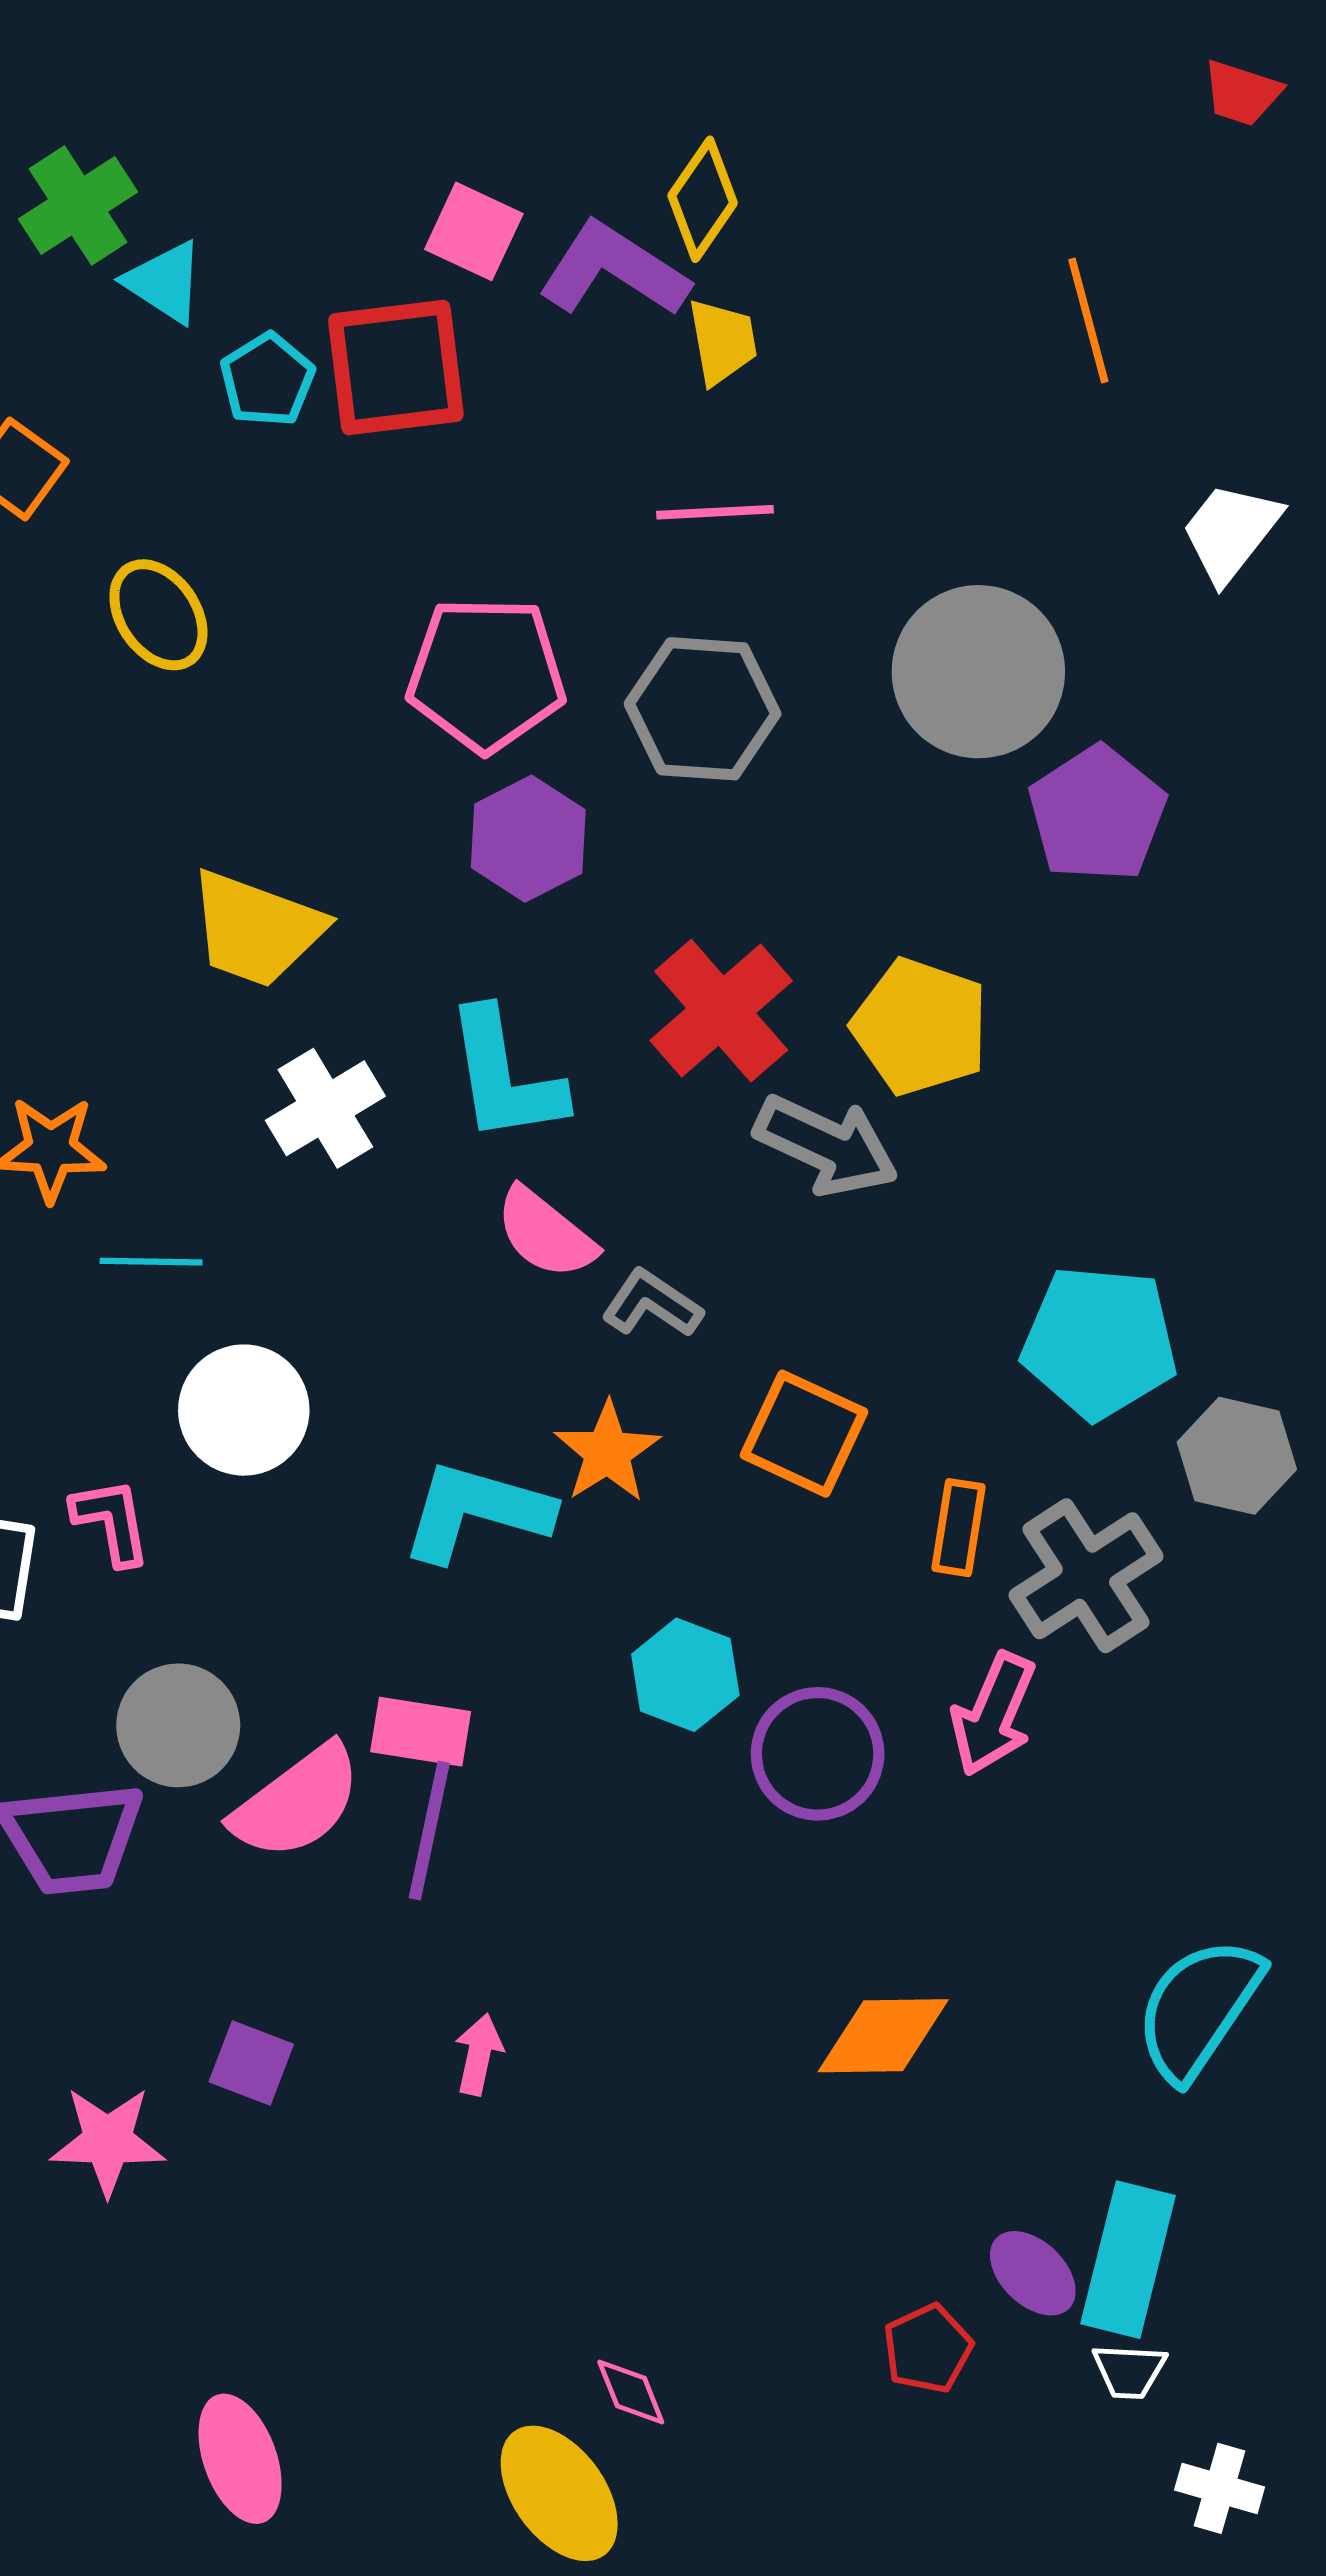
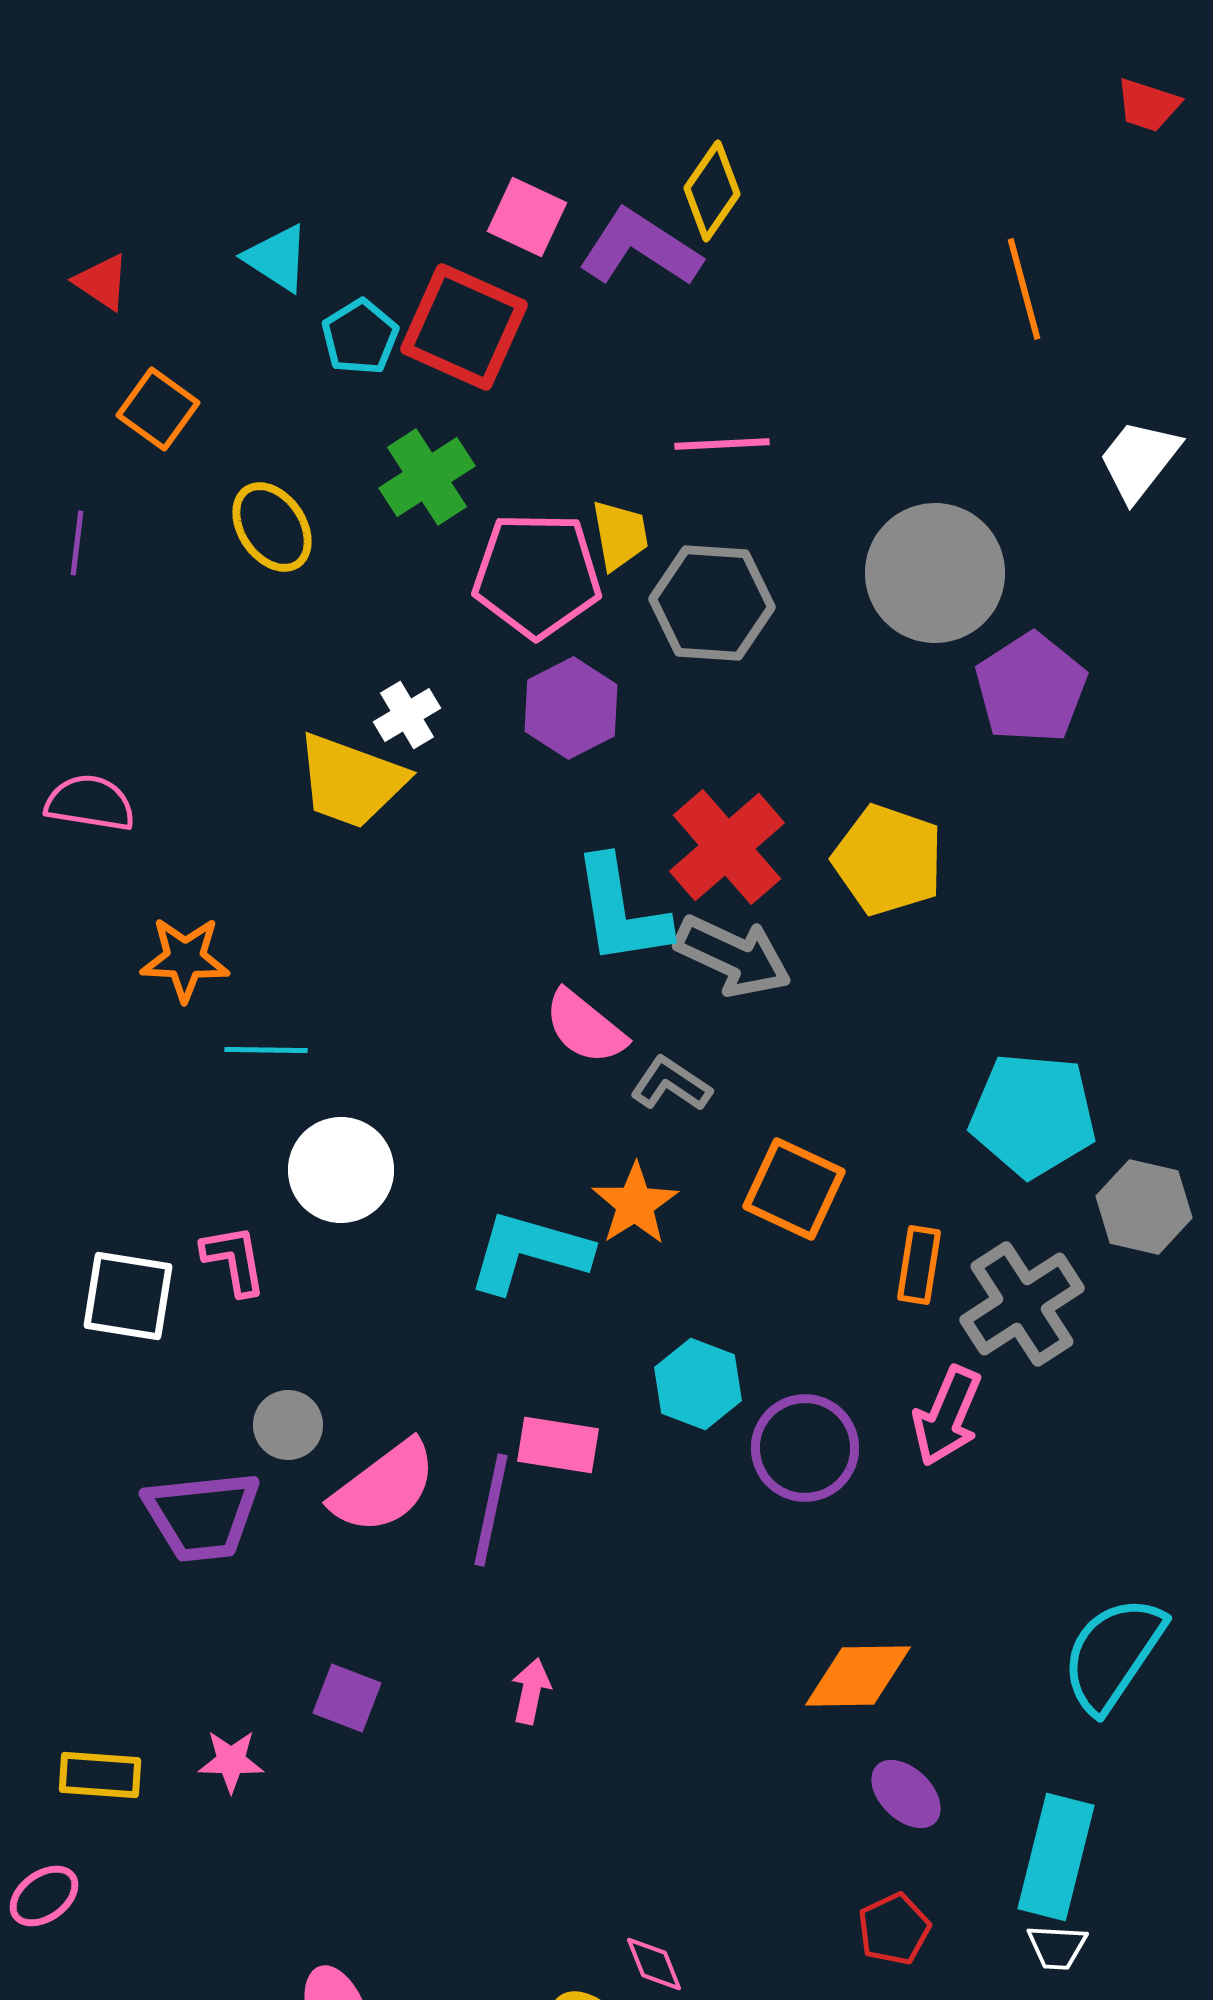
green cross: (78, 205) -> (427, 477), moved
yellow trapezoid: (722, 342) -> (620, 535), moved
red square: (396, 367) -> (464, 327), turned 31
cyan L-shape: (505, 1076) -> (621, 911), moved
white cross: (325, 1108) -> (407, 715), moved, size x0.7
gray arrow: (826, 1145) -> (733, 956), moved
gray circle: (178, 1725) -> (288, 1425), size x0.7
pink rectangle: (421, 1732) -> (558, 1445), moved
pink star: (108, 2141) -> (231, 1761), size x0.7
purple ellipse: (1033, 2273) -> (906, 1794), moved

